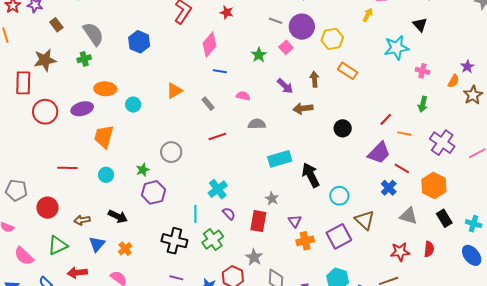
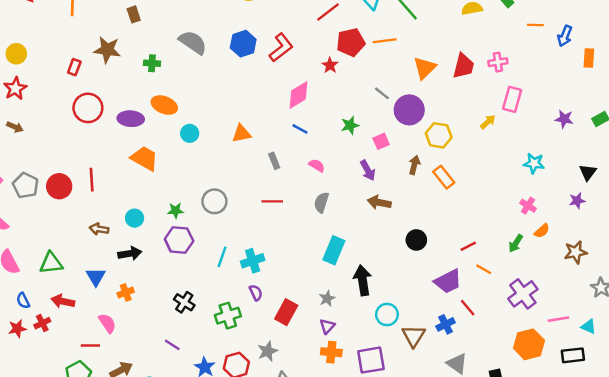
black triangle: (420, 25) -> (588, 172), moved
gray semicircle: (93, 34) -> (193, 42), moved, turned -40
blue hexagon: (139, 42) -> (243, 44), moved
pink square: (286, 47) -> (381, 141), moved
cyan star: (396, 48) -> (534, 163), moved, size x0.7
purple star: (467, 67) -> (577, 201), moved
brown arrow: (314, 79) -> (414, 165), moved
orange semicircle: (453, 81) -> (542, 231), moved
red rectangle: (23, 83) -> (74, 67), size x0.6
gray semicircle: (257, 124) -> (321, 202), turned -90
orange trapezoid: (104, 137) -> (145, 158), turned 85
cyan rectangle: (280, 159) -> (334, 250), turned -70
red line: (67, 168) -> (92, 180), turned 66
cyan circle: (106, 175) -> (135, 218), moved
orange hexagon: (434, 185) -> (529, 344), moved
gray star: (272, 199) -> (327, 298), moved
red circle: (47, 208) -> (59, 186), moved
cyan line: (195, 214) -> (222, 257), moved
black arrow: (118, 216) -> (130, 253), turned -54
brown arrow: (82, 220) -> (99, 229), moved
brown triangle: (365, 220) -> (414, 336), moved
black cross: (174, 241) -> (184, 302), size x0.7
blue triangle: (97, 244) -> (96, 277), turned -30

